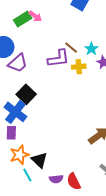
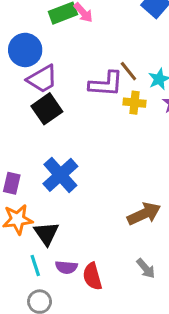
black square: (26, 94) -> (47, 109), moved
blue cross: (15, 112) -> (60, 175), moved
cyan line: (27, 175) -> (35, 266), moved

